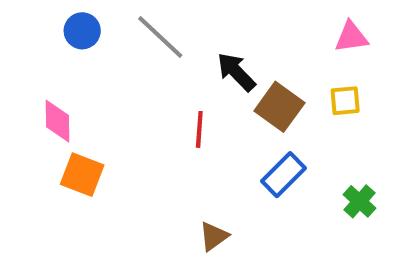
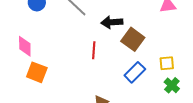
black arrow: (236, 72) -> (112, 22), turned -50
yellow square: (345, 101) -> (167, 63), moved

